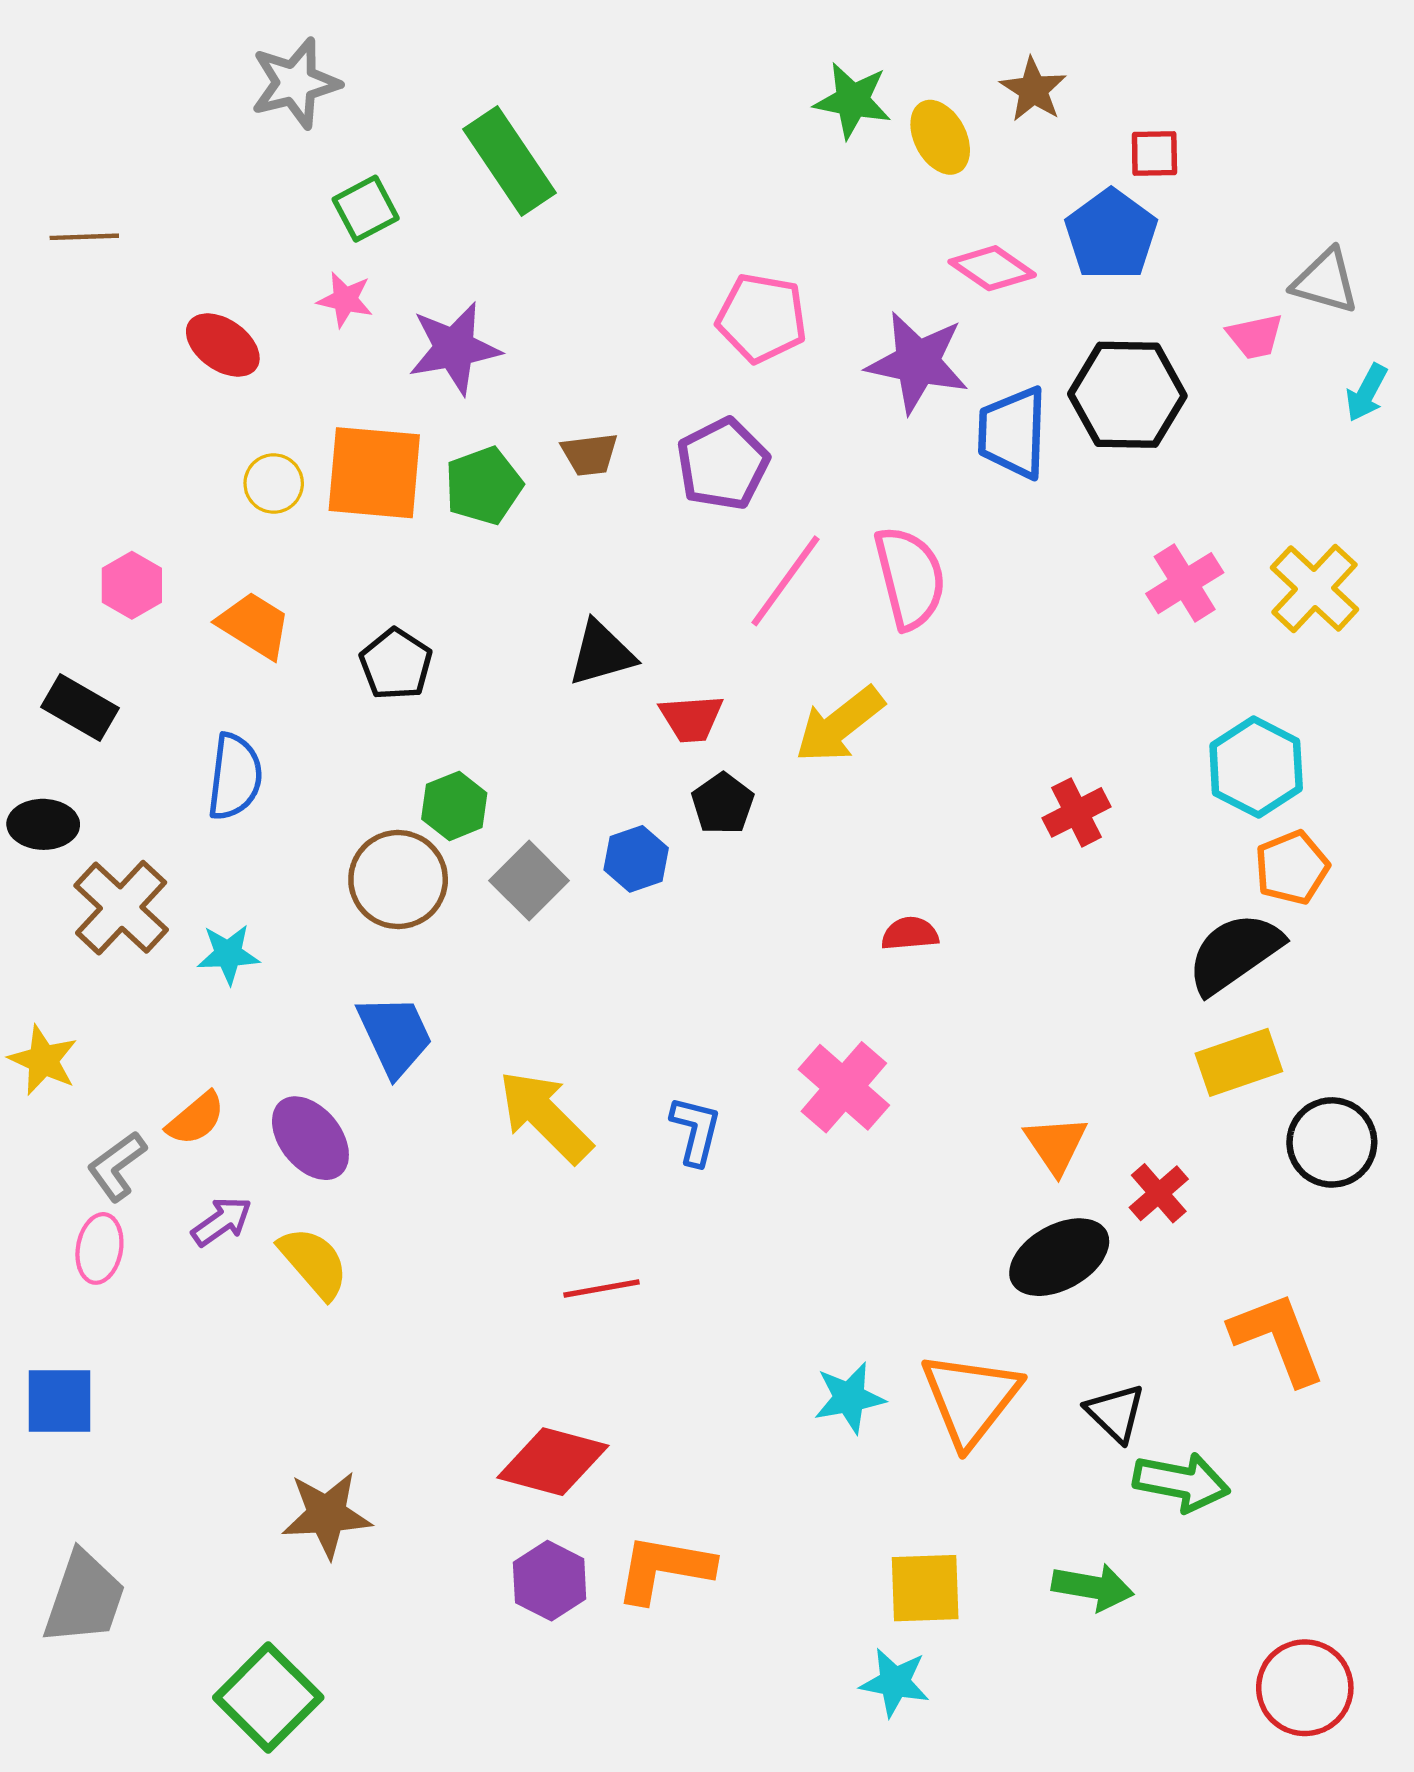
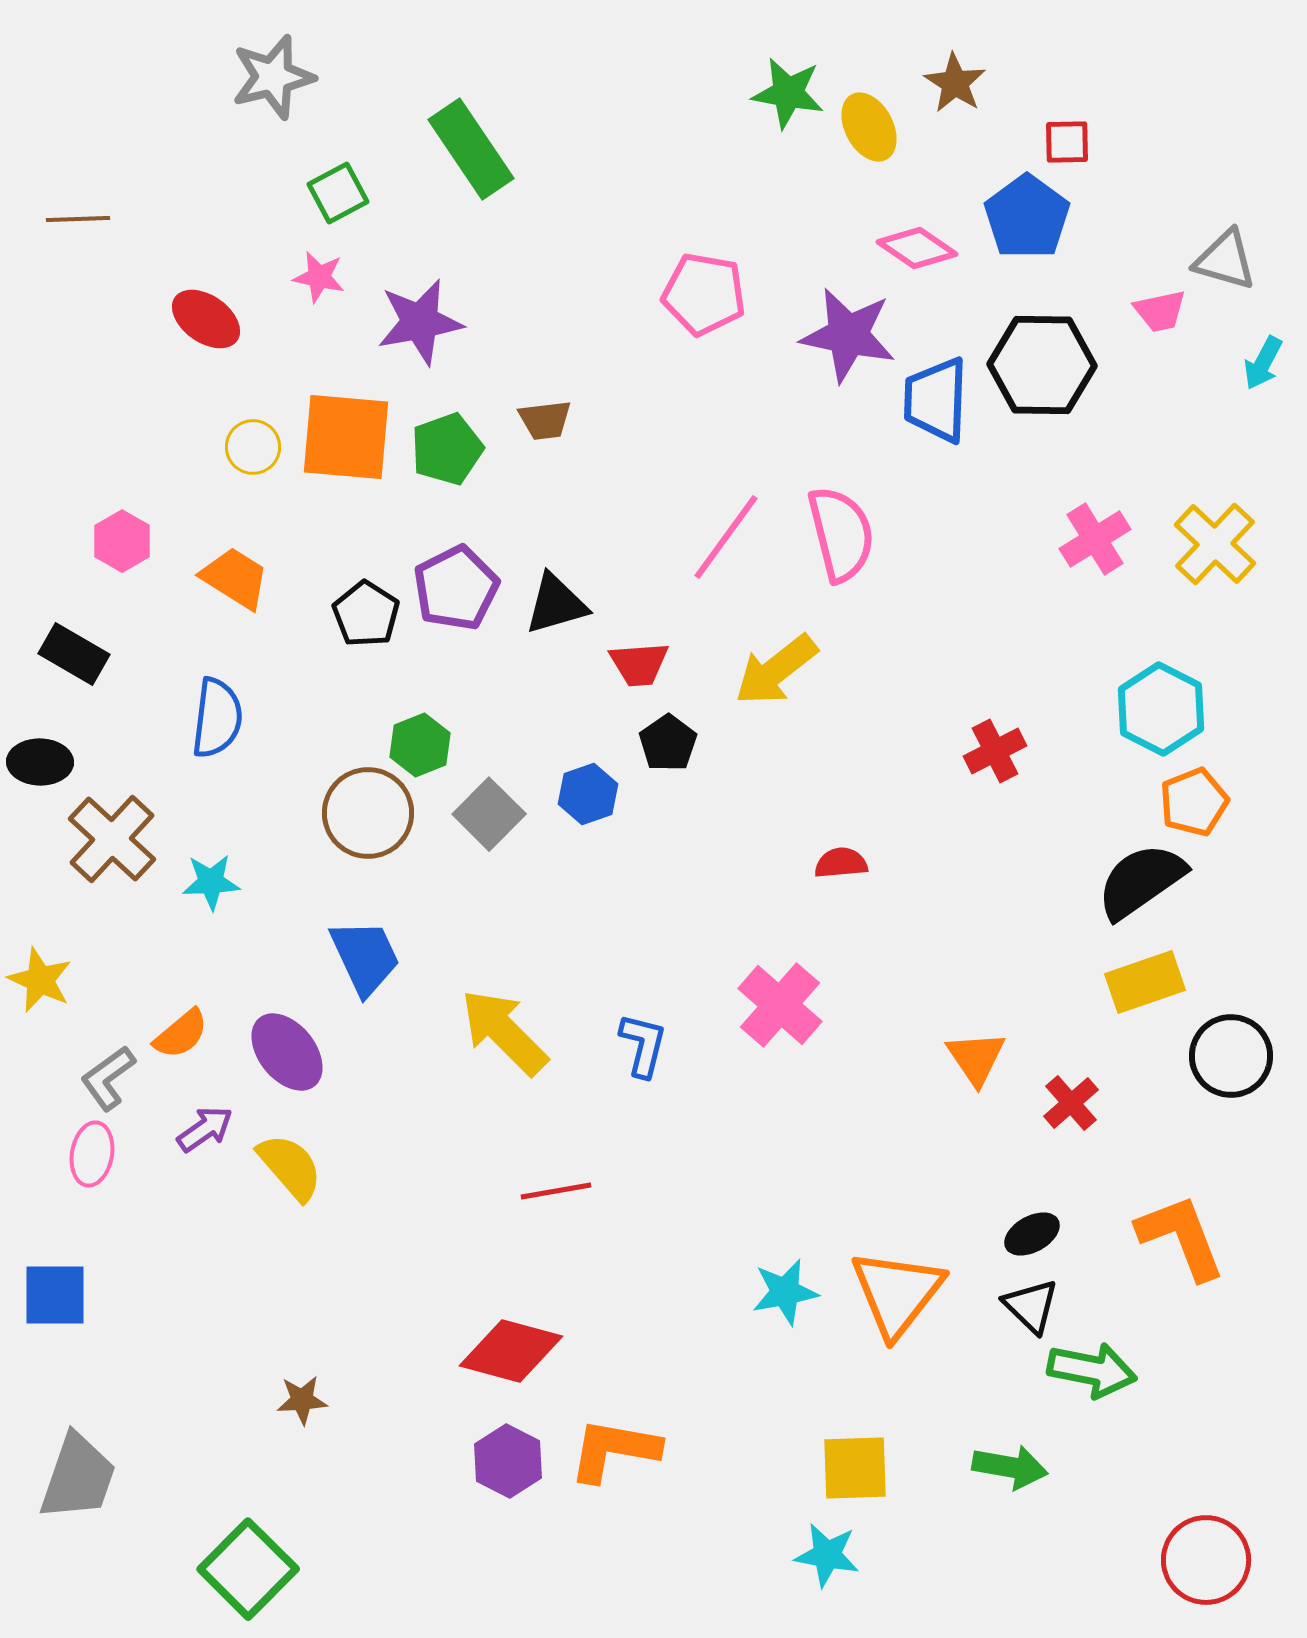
purple pentagon: (723, 464) -> (456, 588), moved
black ellipse: (1059, 1257) -> (1032, 1234), moved, size x0.6
brown star: (327, 1515) -> (302, 1400), size x0.6

